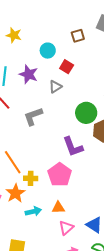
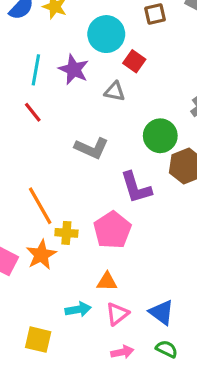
cyan circle: (48, 51) -> (106, 34), size x1.5
gray triangle: (55, 87) -> (115, 91), turned 40
gray L-shape: (33, 116) -> (92, 148), moved, turned -140
cyan arrow: (33, 211) -> (78, 309), moved

